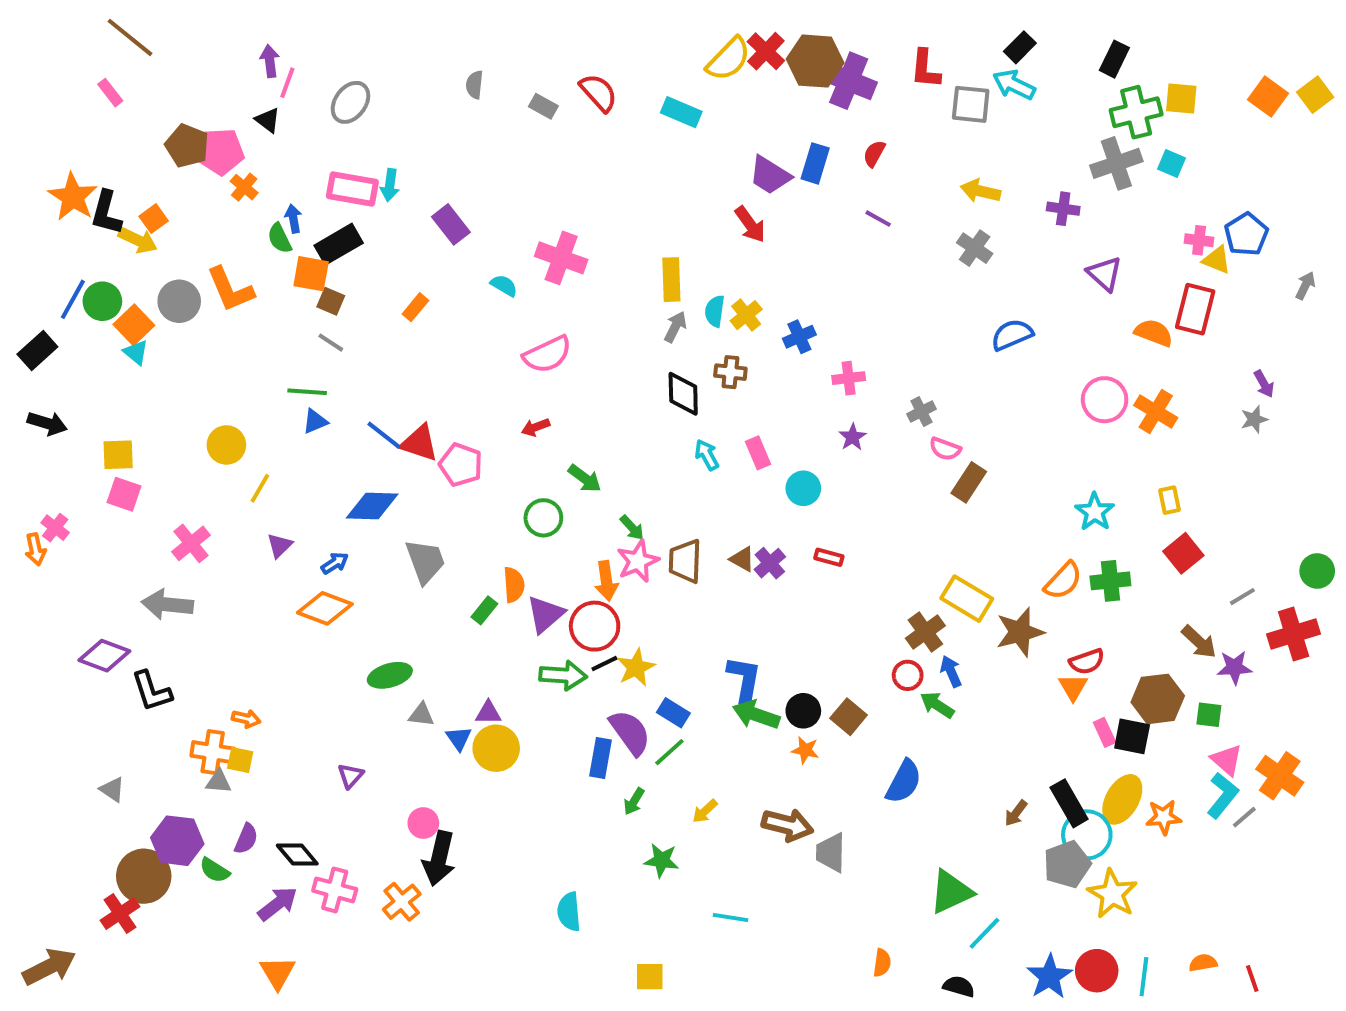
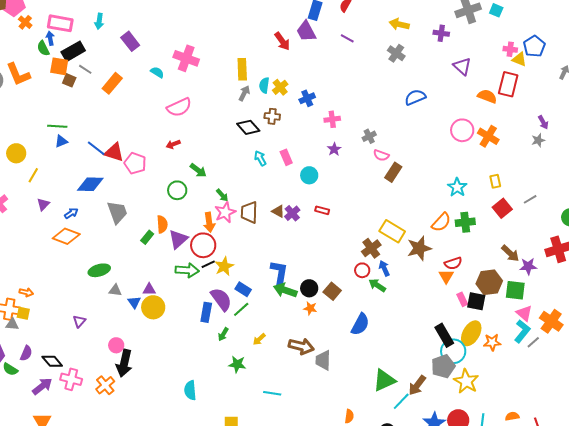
purple trapezoid: (770, 175) -> (306, 31), moved, turned 30
pink rectangle: (352, 189) -> (60, 23), moved
orange rectangle: (415, 307) -> (112, 83), size x1.5
gray line: (331, 343) -> (85, 69), moved
black diamond: (683, 394) -> (248, 127), turned -40
gray line: (1242, 597) -> (530, 199), moved
green square: (1209, 715) -> (515, 290), size x1.5
brown arrow: (1016, 813) -> (417, 385), moved, size x1.5

